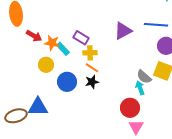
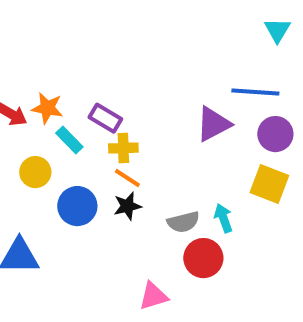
purple triangle: (123, 31) -> (213, 124), moved
orange star: (52, 43) -> (47, 108), moved
gray semicircle: (144, 77) -> (183, 222), moved, turned -56
pink triangle: (136, 127) -> (153, 296), moved, turned 42

